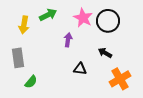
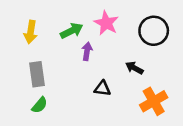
green arrow: (48, 15) -> (72, 31), moved
black circle: (108, 21) -> (154, 31), moved
gray rectangle: (18, 58) -> (37, 74), moved

